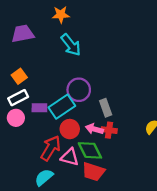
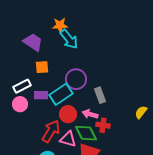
orange star: (61, 15) -> (60, 25), moved
purple trapezoid: (23, 34) -> (33, 42), moved, turned 45
orange square: (19, 76) -> (42, 67), moved, turned 32
red cross: (109, 130) -> (103, 125), moved

